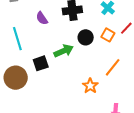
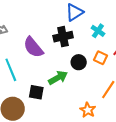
purple semicircle: (42, 18) -> (33, 47), size x1.6
black square: (41, 63) -> (36, 92), turned 35

